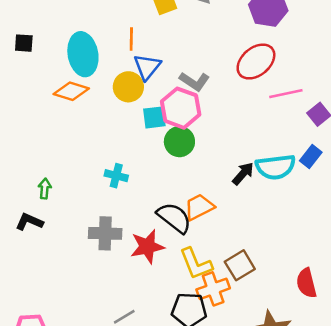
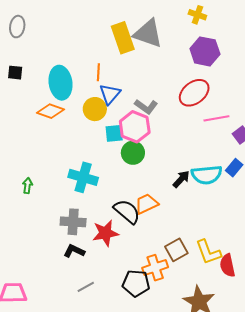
cyan cross: (116, 176) -> (83, 177), size x1.6
black L-shape: (29, 222) -> (74, 251), moved
yellow L-shape: (196, 264) -> (208, 252), moved

